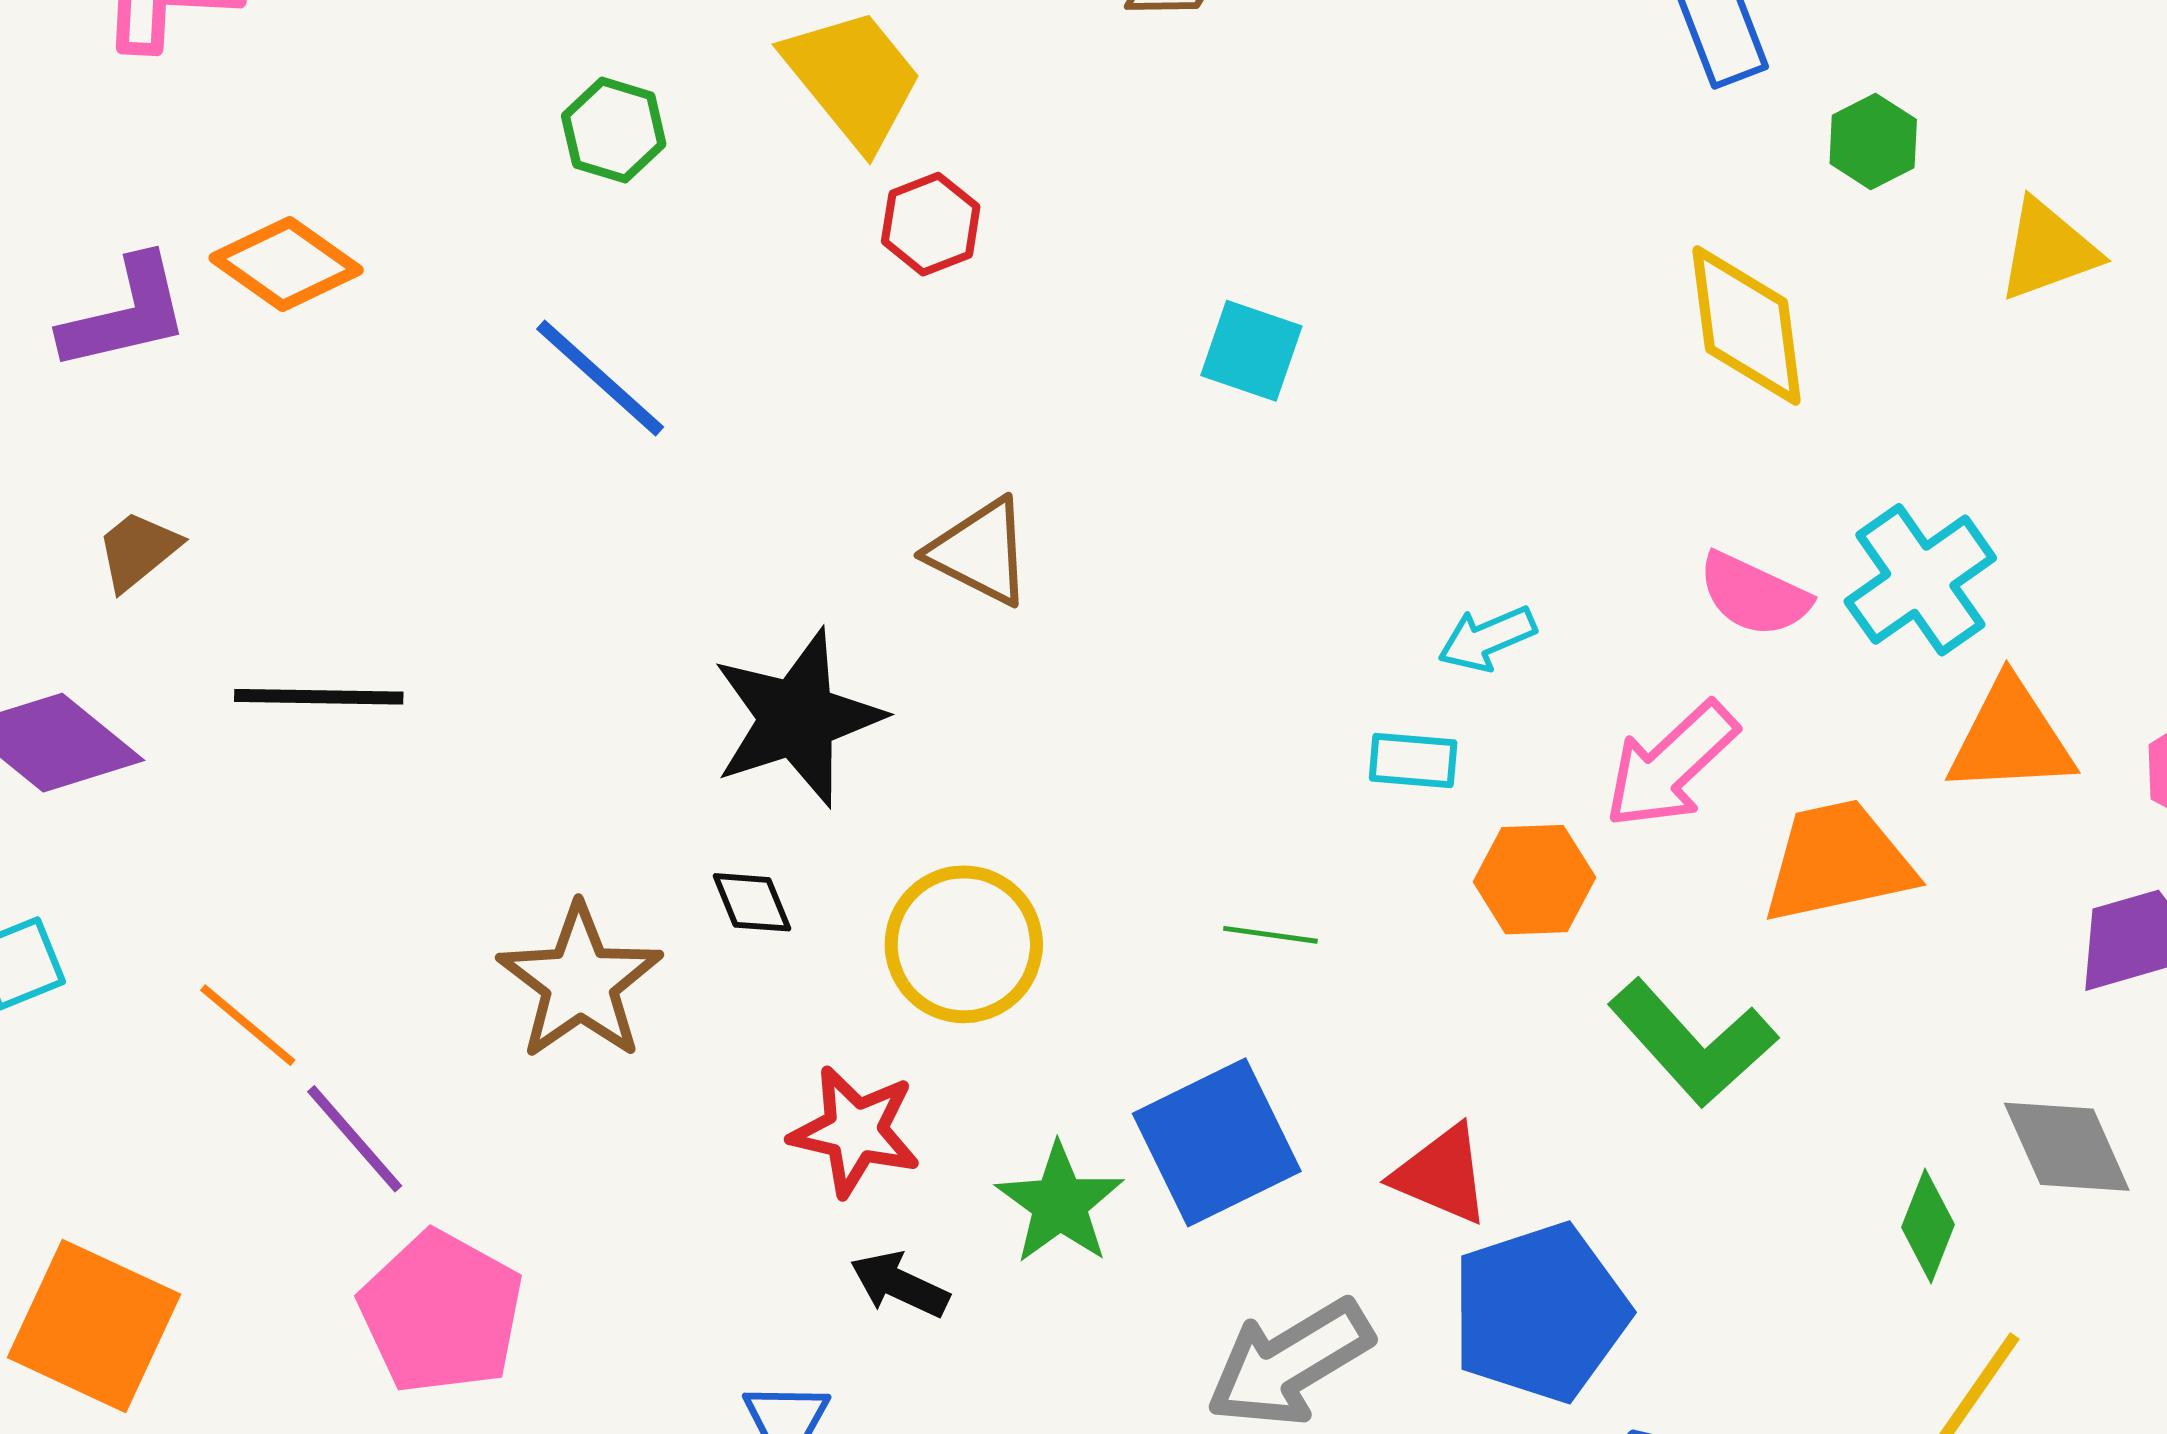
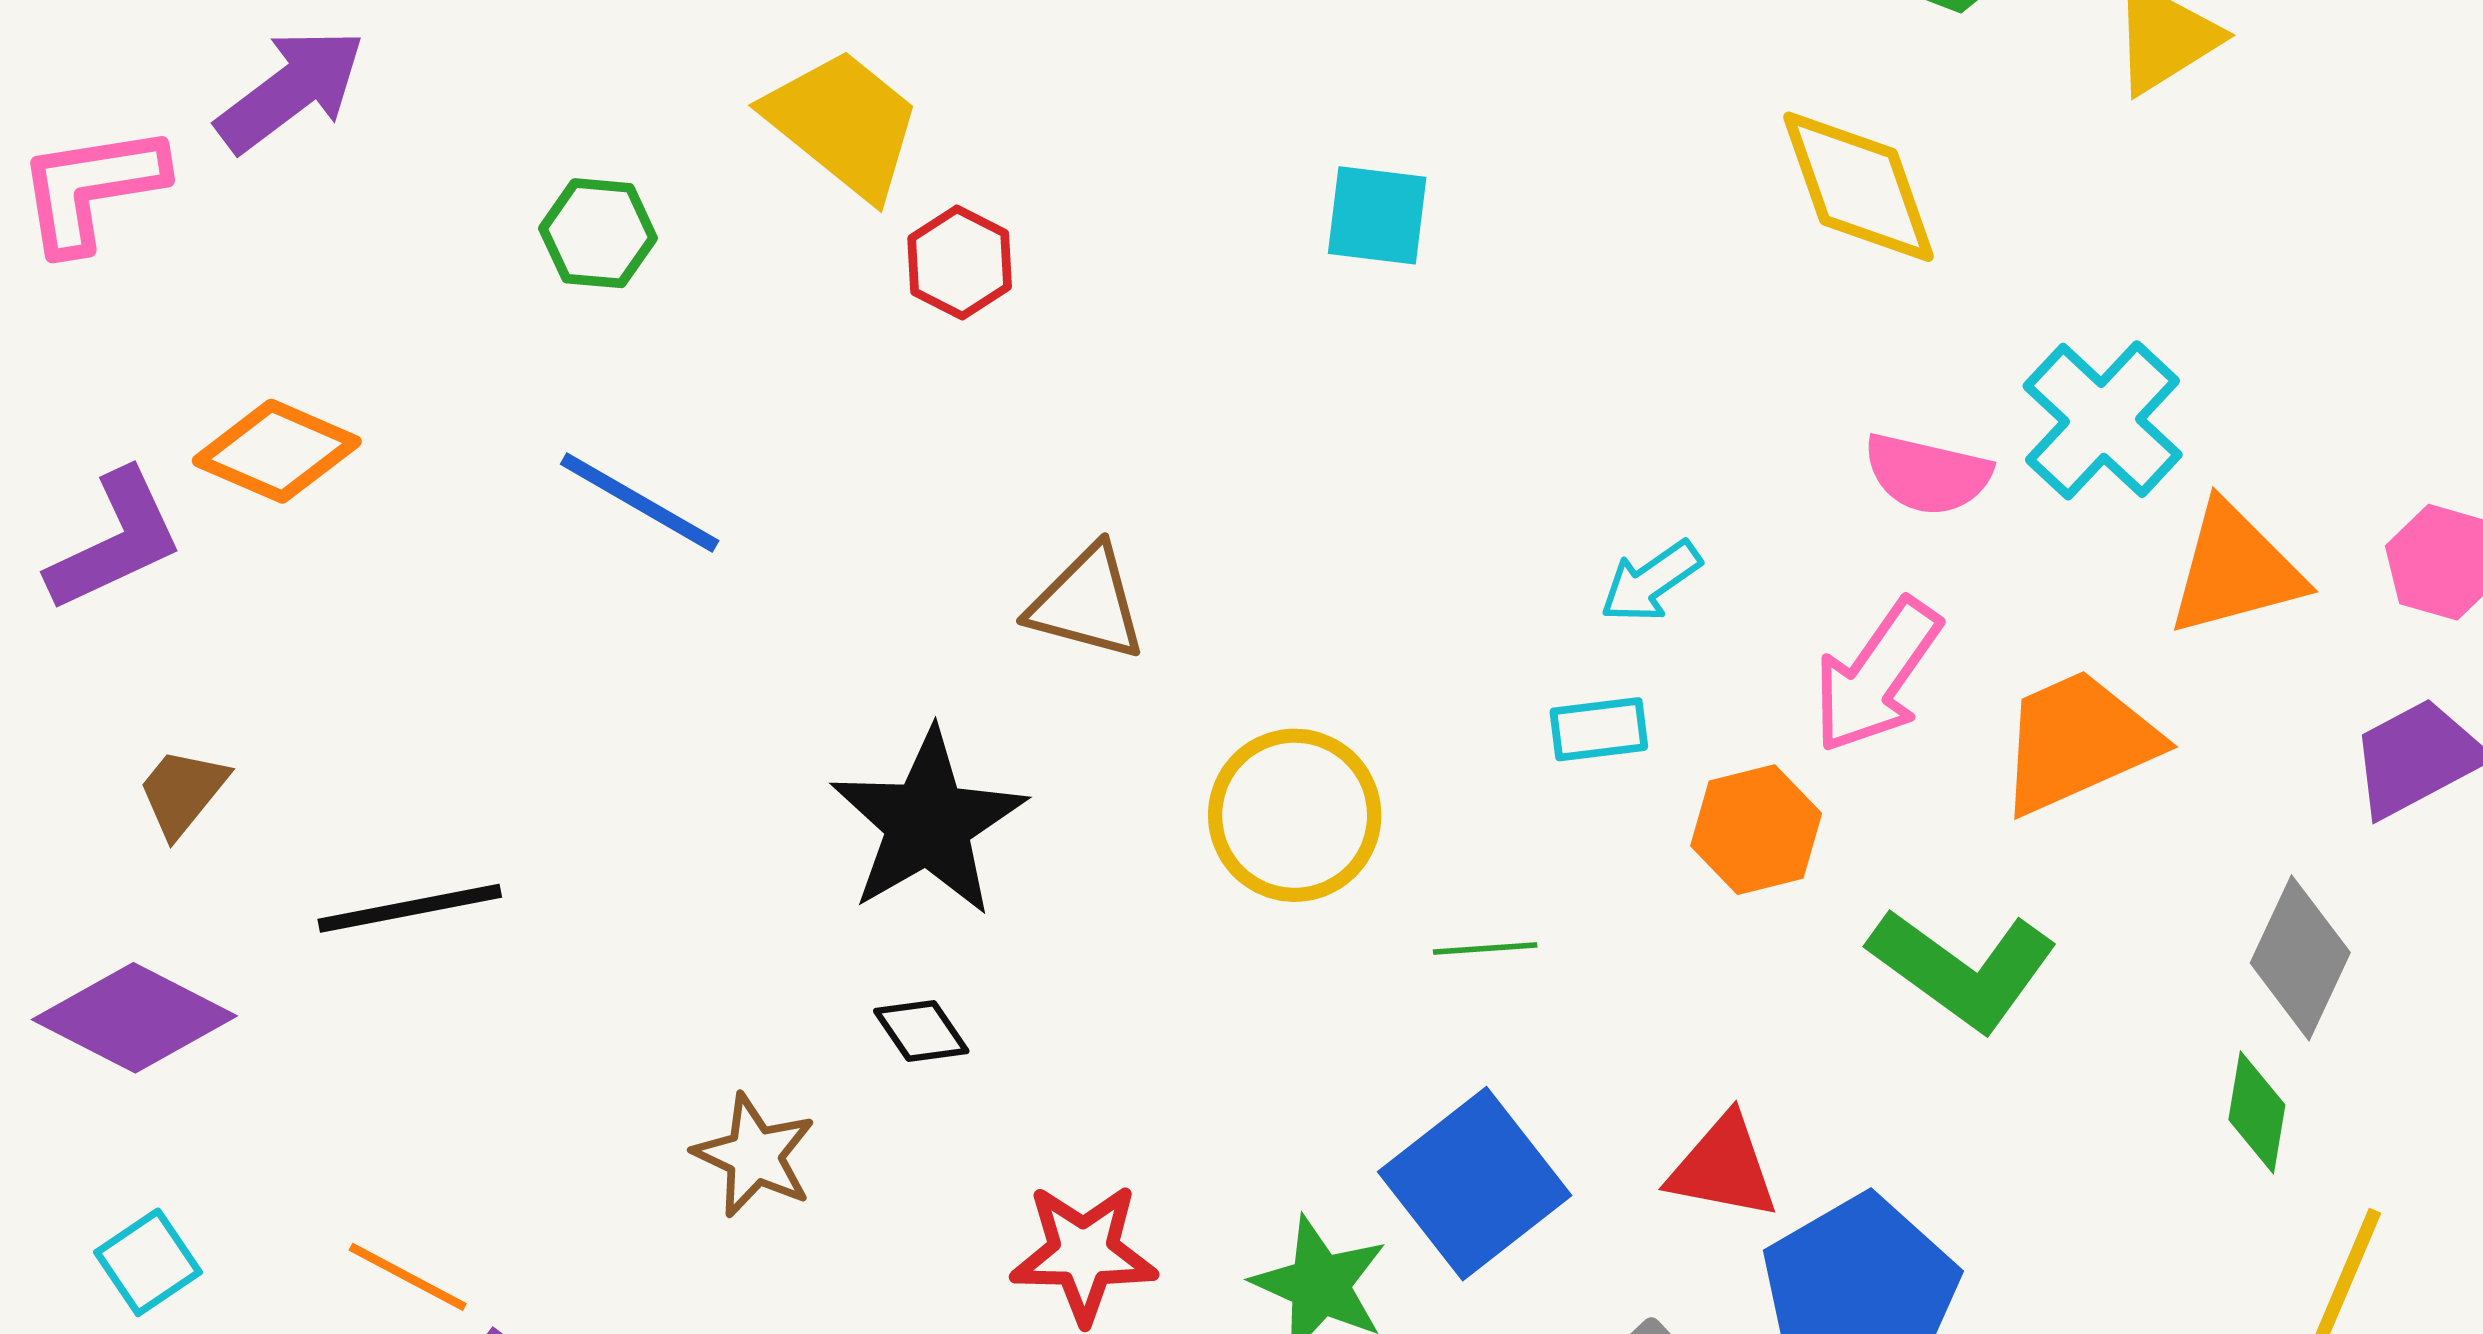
cyan square: (1251, 351) -> (1377, 215), moved
yellow circle: (964, 944) -> (1295, 815), moved
brown star: (580, 982) -> (755, 1156), size x0.7
gray diamond: (2067, 1147) -> (2300, 958), moved, turned 61

